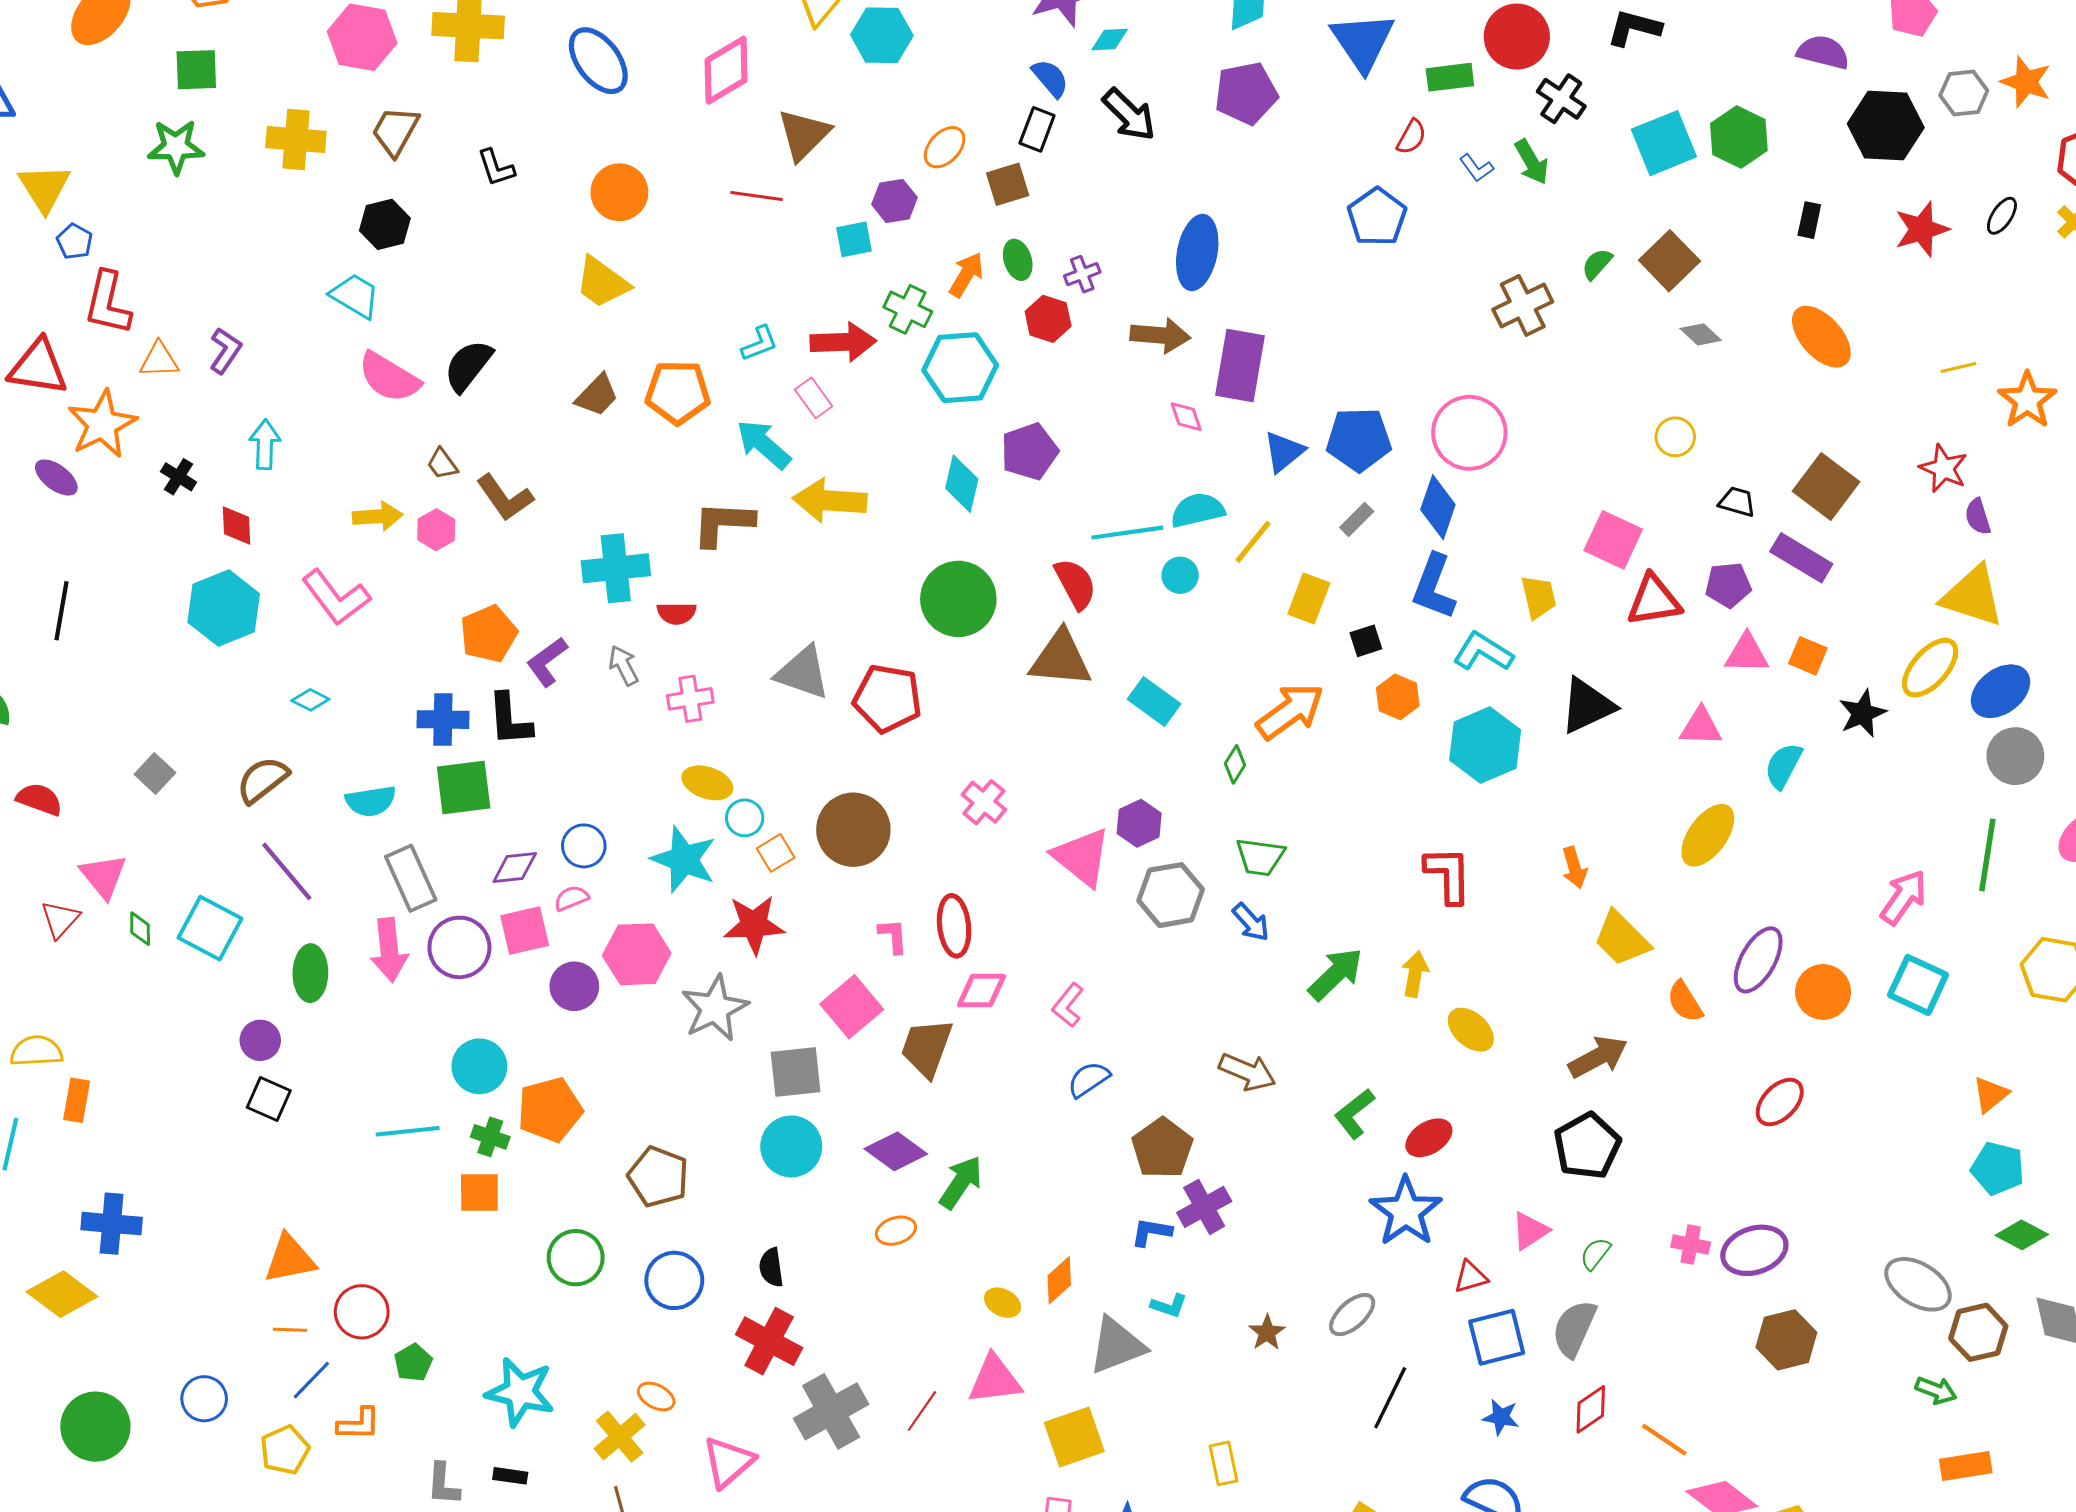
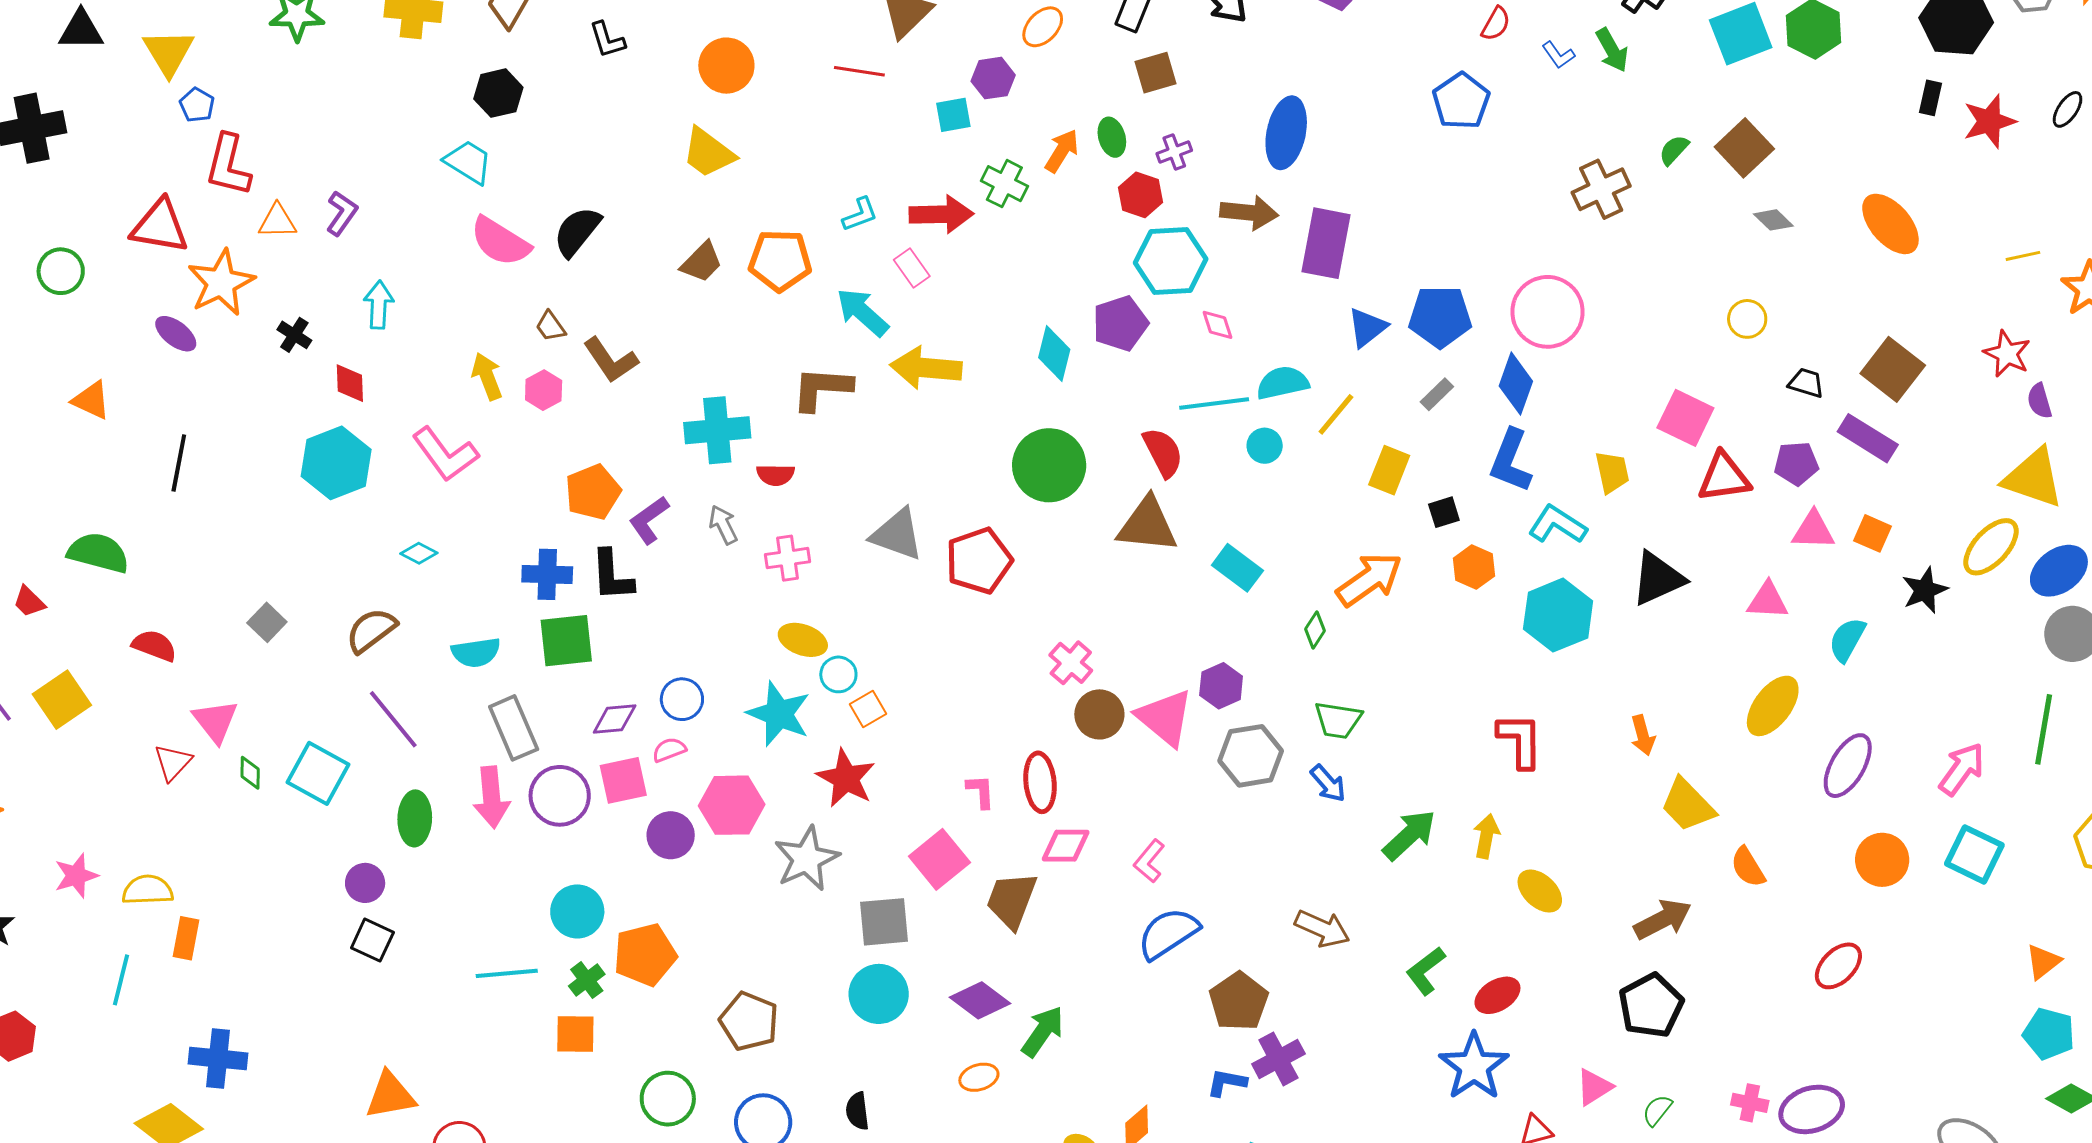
brown square: (1008, 184) -> (1155, 73), moved
black rectangle: (1809, 220) -> (1931, 98), moved
cyan hexagon: (960, 368) -> (1171, 261), moved
pink diamond: (1186, 417) -> (1217, 325), moved
yellow arrow: (378, 516) -> (487, 376), turned -108
red pentagon: (887, 698) -> (979, 561), turned -30
brown circle: (853, 830) -> (1099, 714), moved, size x0.7
red star: (754, 925) -> (846, 778), turned 30
purple ellipse: (1758, 960) -> (1848, 766), moved
blue semicircle: (1089, 1079) -> (1168, 933), size x1.5
green cross: (490, 1137) -> (587, 980), turned 33

